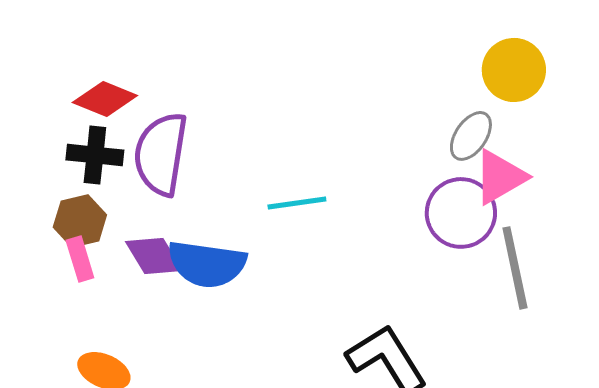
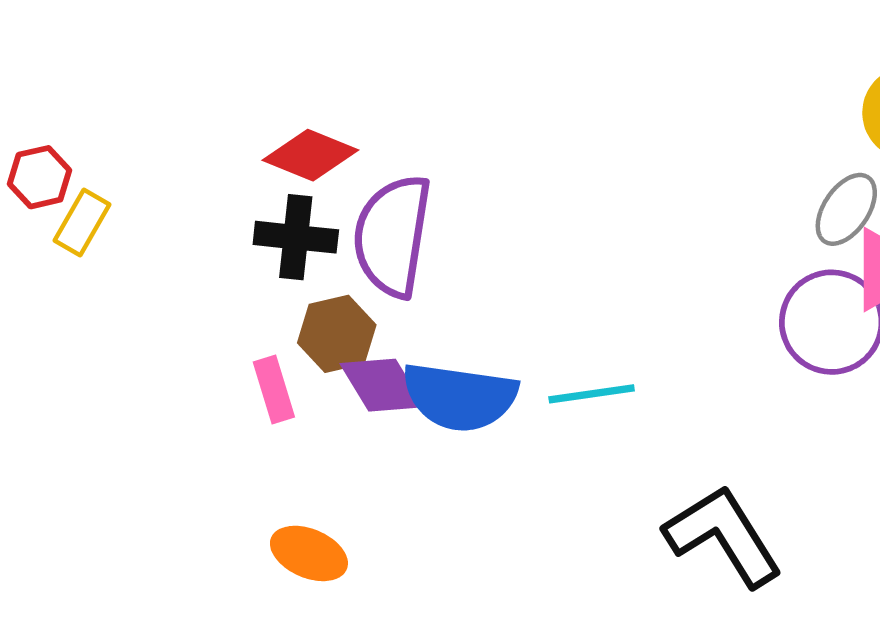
cyan line: (297, 203) -> (592, 394), moved
brown hexagon: (80, 221) -> (337, 334), moved

